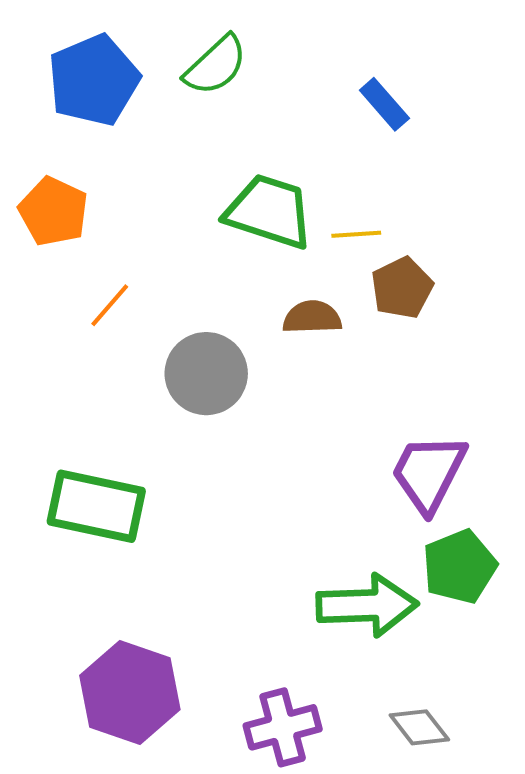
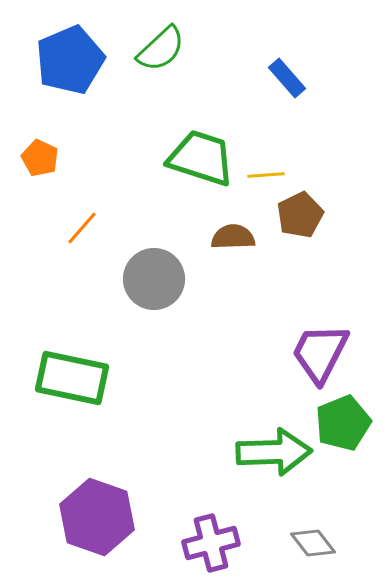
orange pentagon: (53, 211) -> (40, 158), size x0.7

